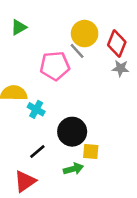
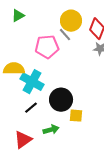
cyan cross: (36, 109) -> (32, 82), size x1.6
black line: (37, 152) -> (31, 108), moved
green arrow: (73, 169) -> (51, 130), moved

